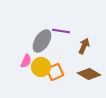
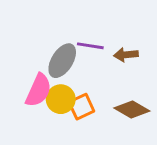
brown arrow: (84, 46) -> (126, 55), moved, turned -119
pink semicircle: (26, 61) -> (39, 90), size x1.6

